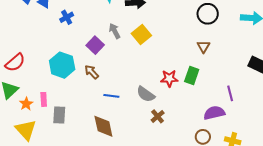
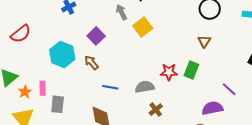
gray arrow: (115, 31) -> (121, 12), moved
red semicircle: (15, 63) -> (21, 34), moved
purple line: (230, 93) -> (229, 89), turned -35
gray semicircle: (146, 94) -> (145, 87), turned 132

